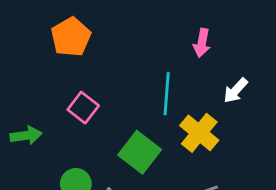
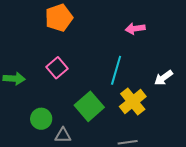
pink arrow: (202, 43) -> (135, 29), moved, turned 60

